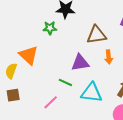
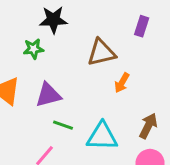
orange arrow: (109, 57) -> (122, 83), turned 40
purple triangle: (80, 63) -> (48, 95), moved

